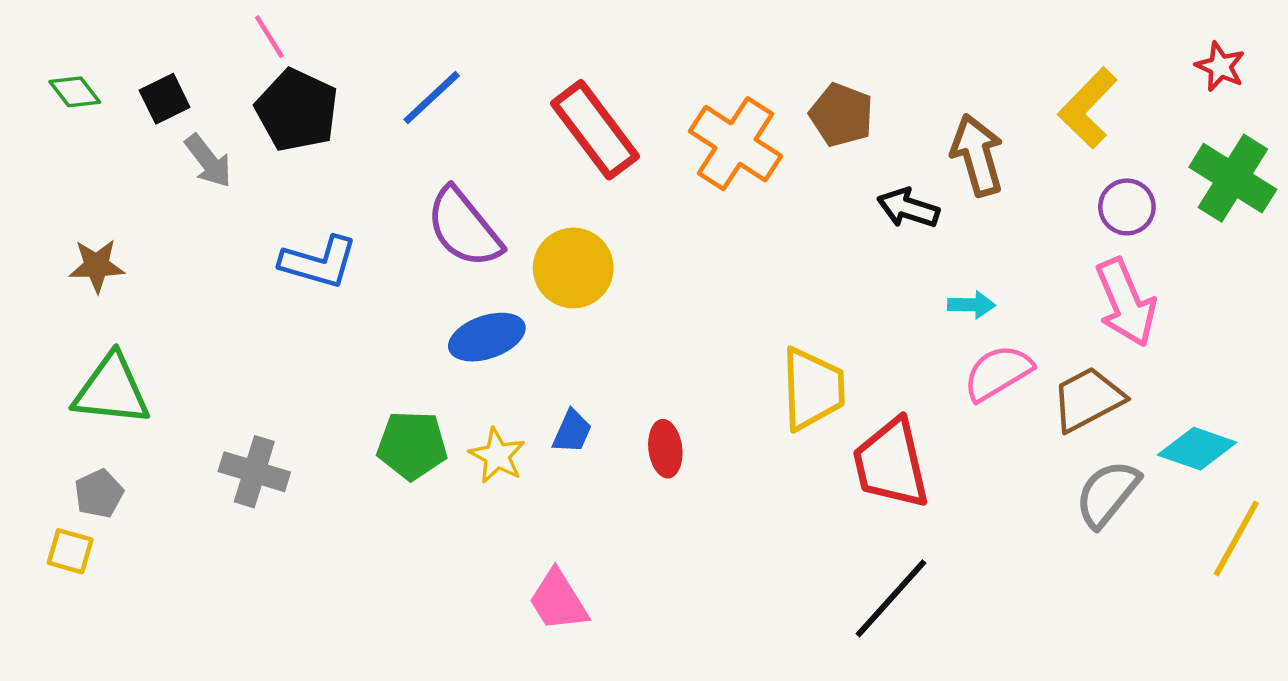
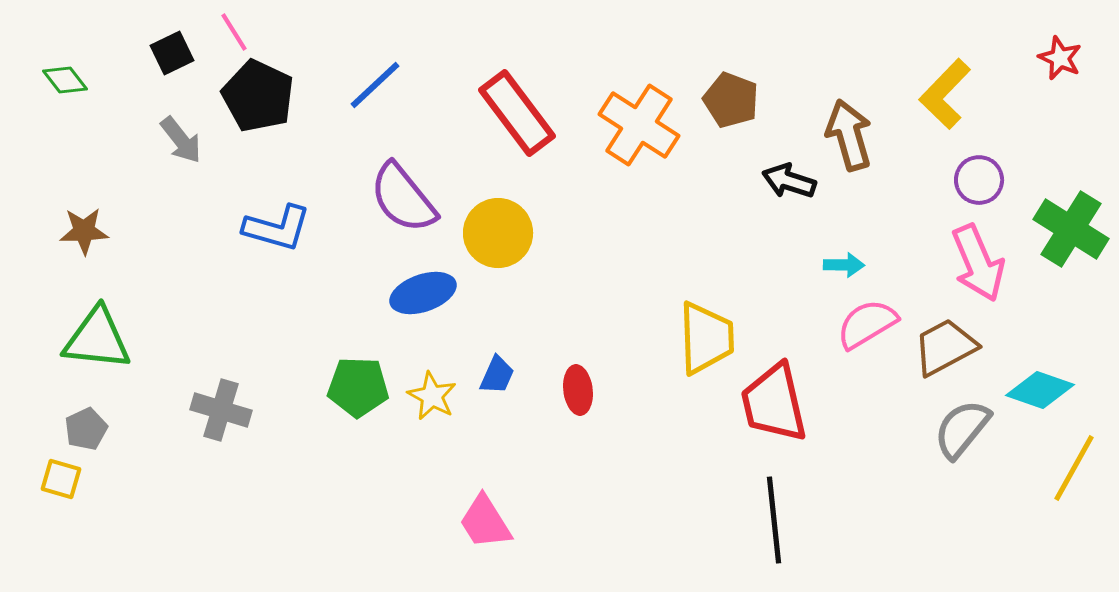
black square: (165, 99) -> (172, 53), moved
green cross: (1233, 178) -> (1071, 229), moved
black line: (891, 598) -> (774, 520), turned -48

